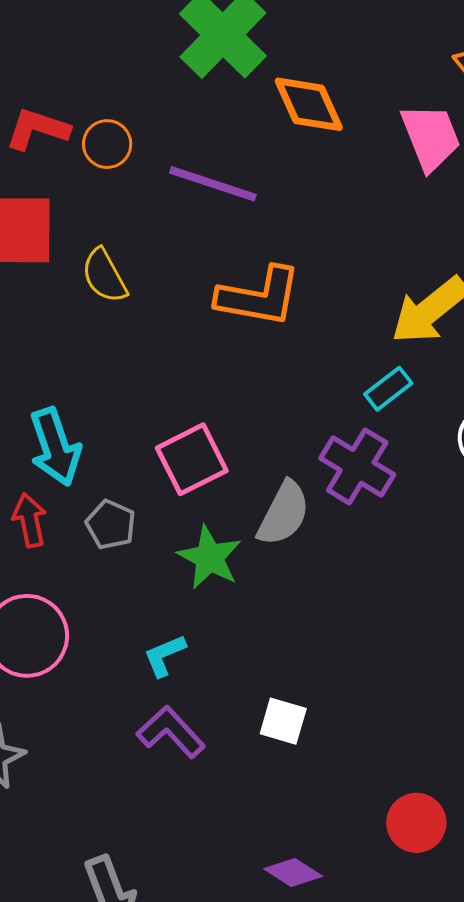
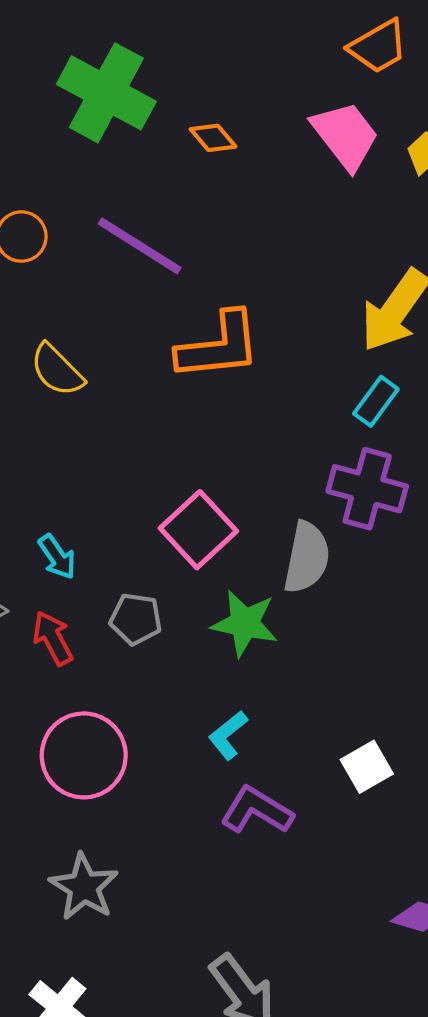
orange diamond: (309, 104) -> (213, 138), size x0.6
purple line: (213, 184) -> (140, 246), turned 30
cyan arrow: (55, 447) -> (57, 557), size x0.6
white square: (283, 721) -> (367, 767), turned -30

